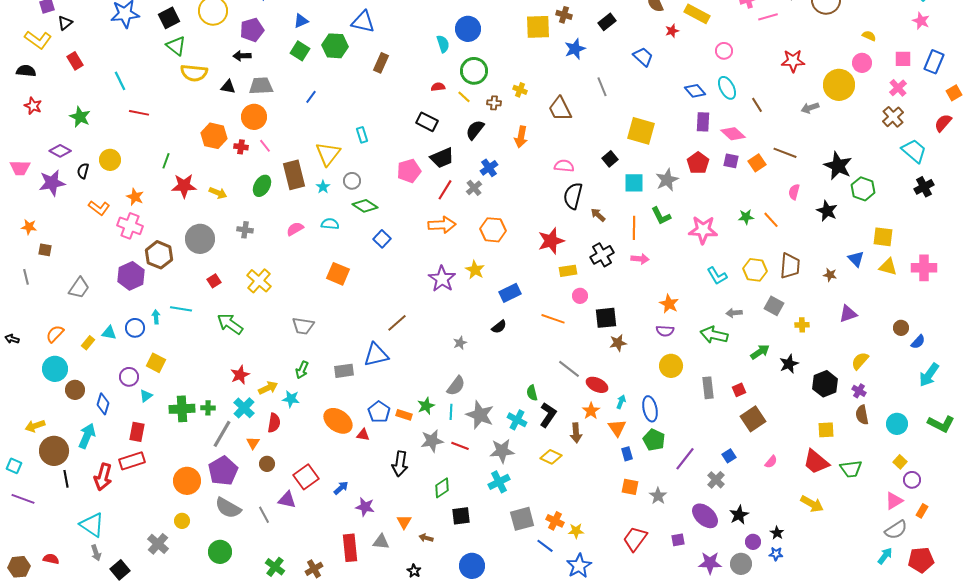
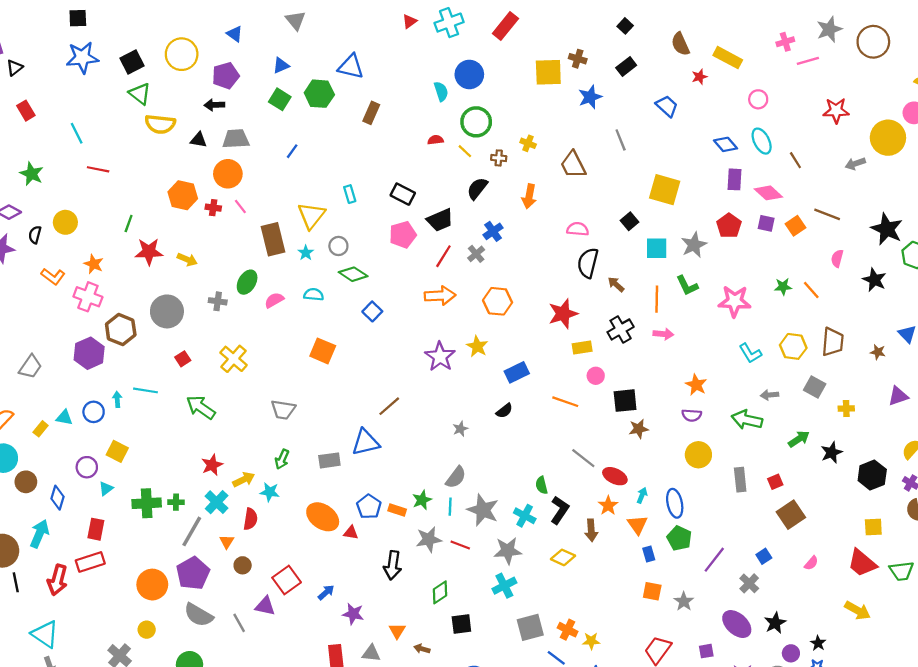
black rectangle: (427, 122) -> (403, 194), moved
green ellipse: (262, 186) -> (247, 282), moved

